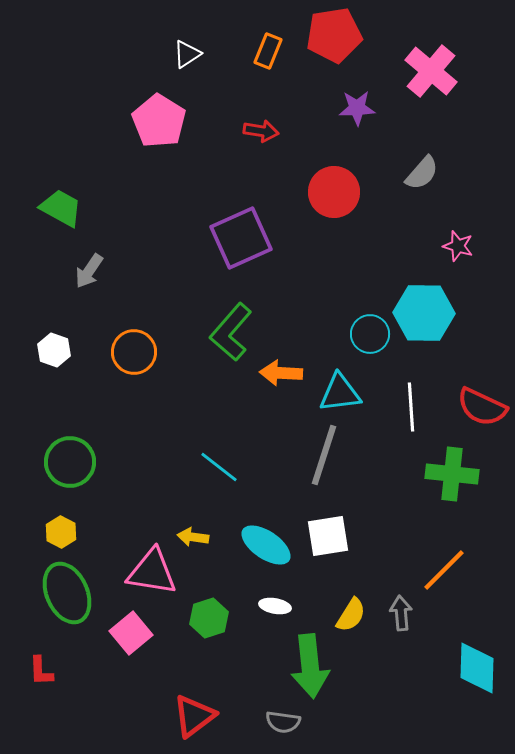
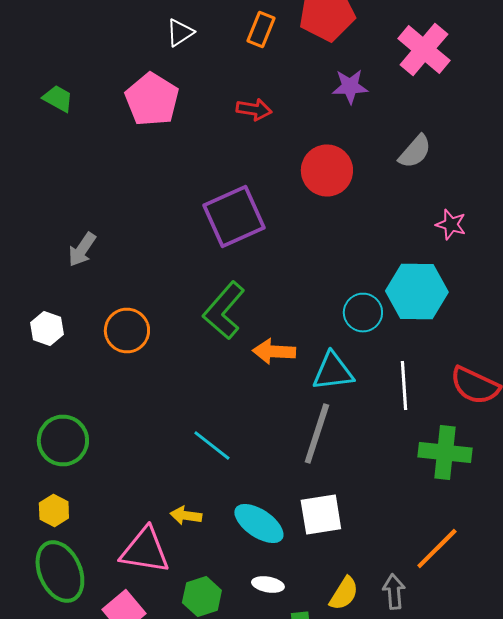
green trapezoid: (61, 208) -> (58, 98), moved, size x0.7

